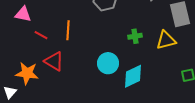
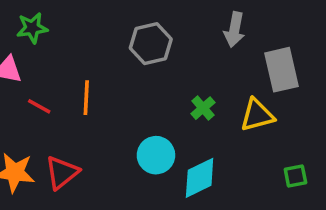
green cross: (135, 36) -> (203, 108), turned -32
red triangle: (54, 61) -> (62, 173), moved, turned 50

